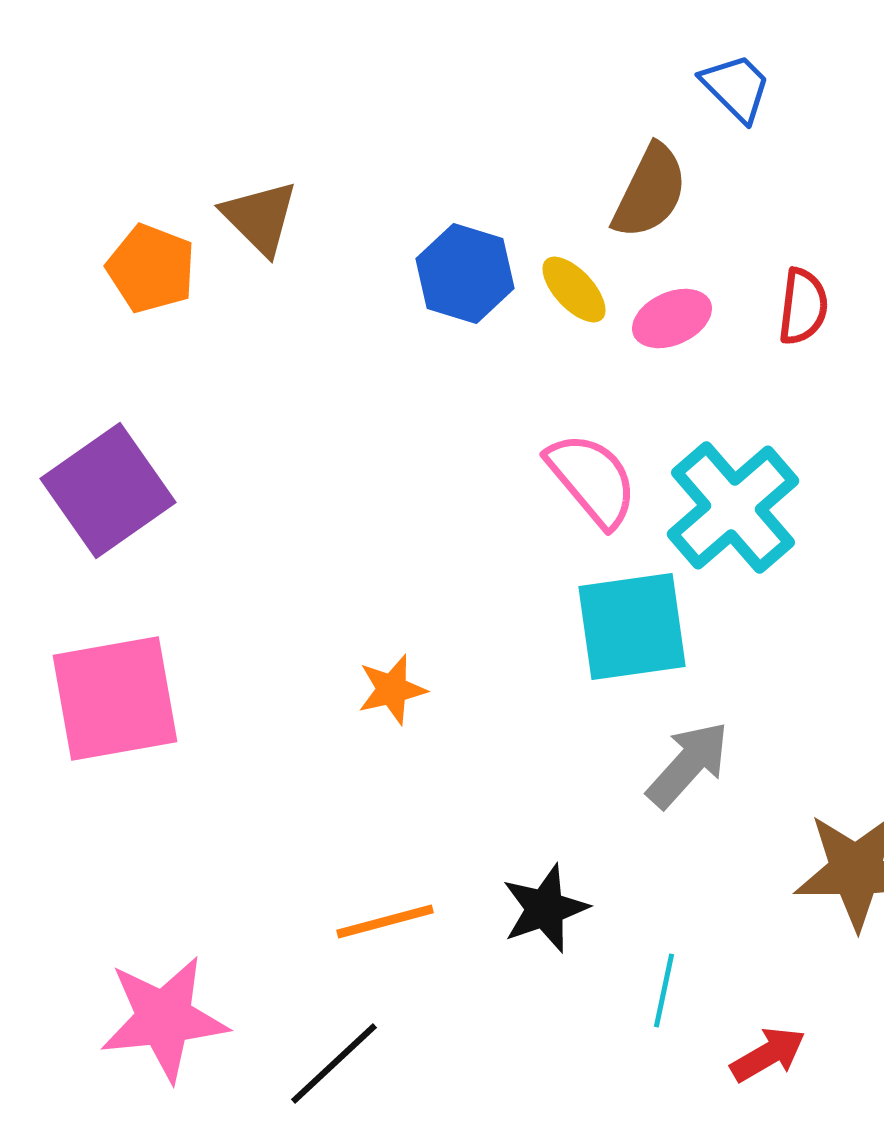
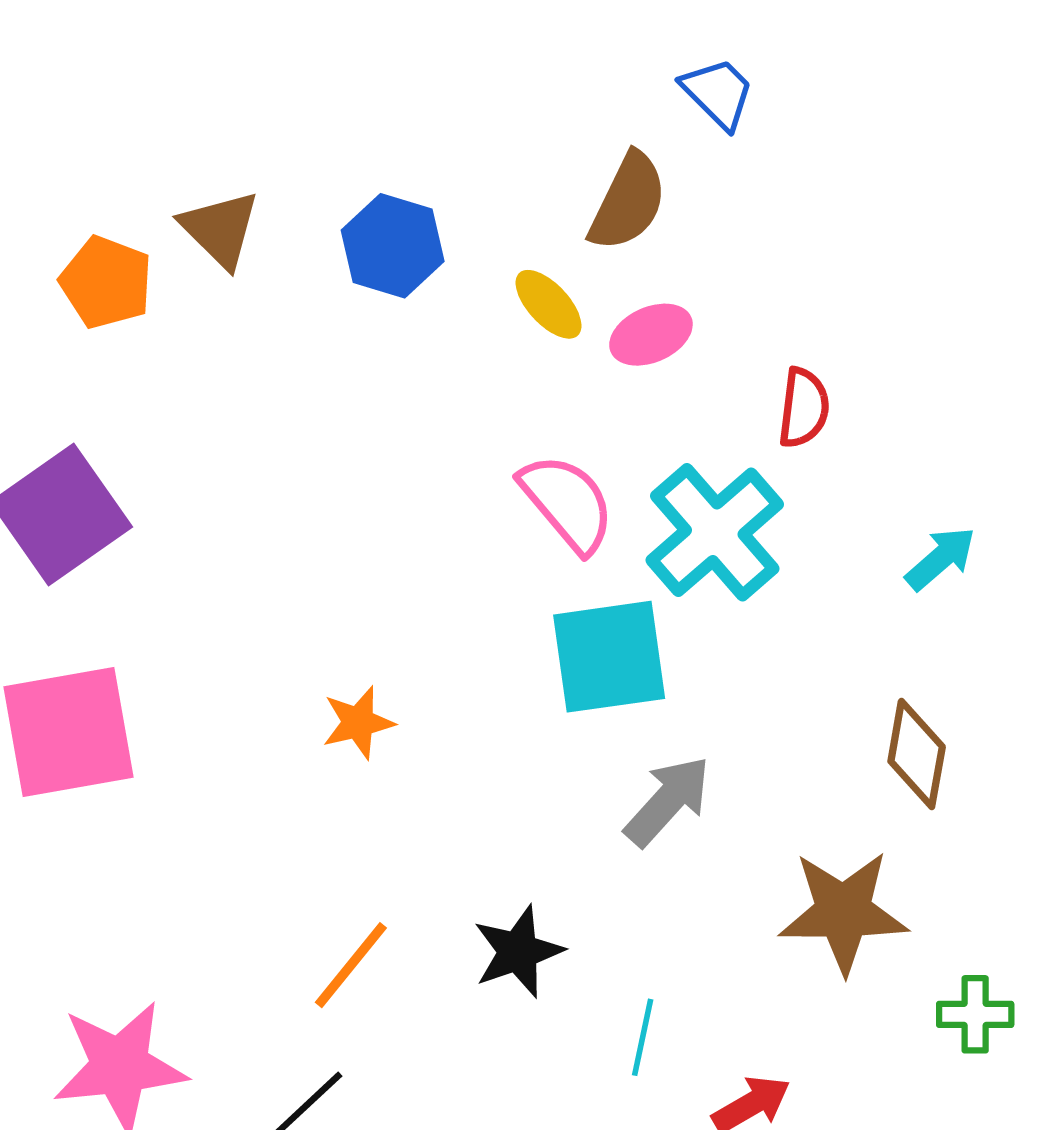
blue hexagon: (465, 274) -> (393, 246), moved
red semicircle: (803, 306) -> (804, 408), moved
orange line: (385, 922) -> (351, 965), turned -36

